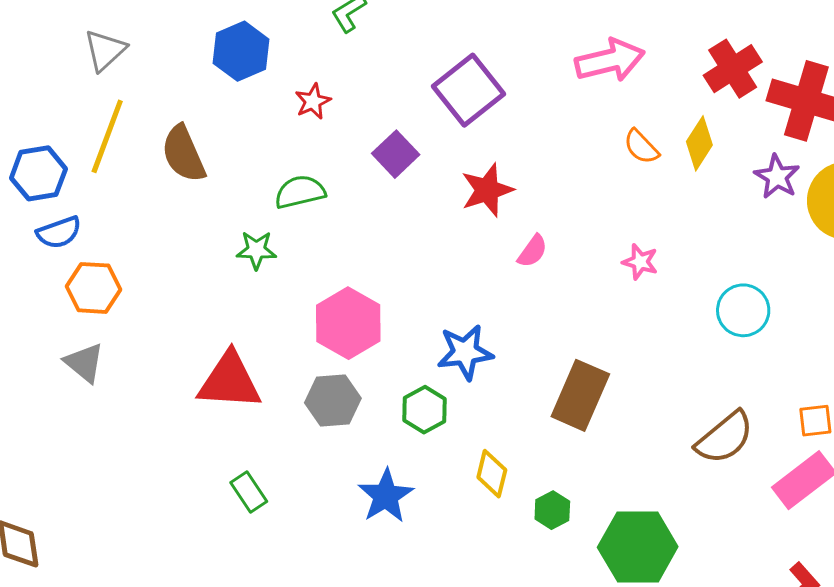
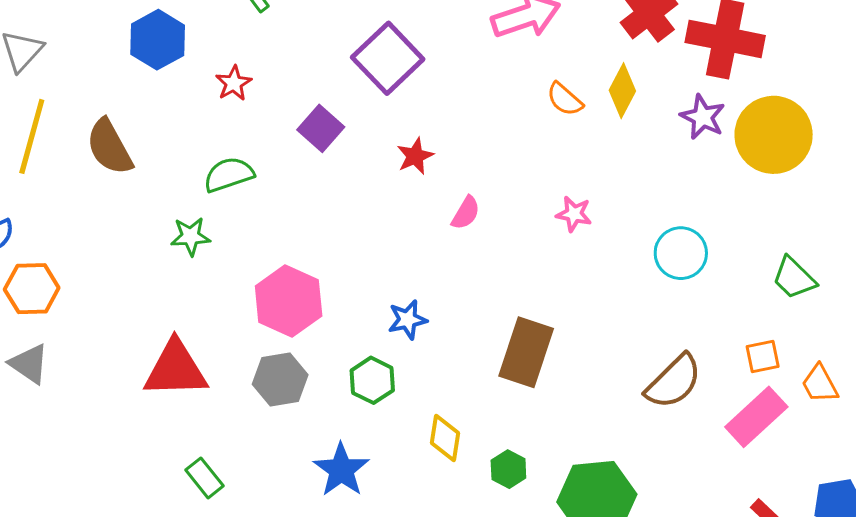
red star: (487, 190) -> (415, 156), size x0.7
blue star: (465, 352) -> (408, 320), size x0.7

